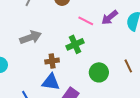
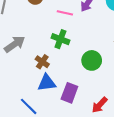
green cross: (75, 44) -> (60, 39), turned -30
brown cross: (52, 61) -> (42, 62), turned -32

